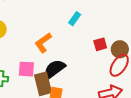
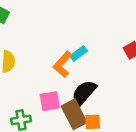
cyan rectangle: (75, 19) -> (79, 54), moved, turned 32

